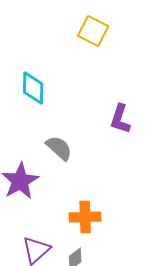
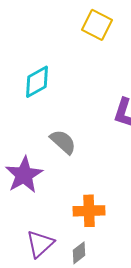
cyan diamond: (33, 88) -> (37, 82), turned 60

